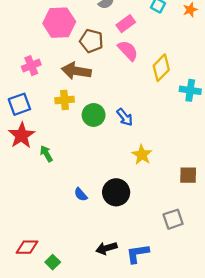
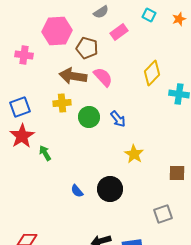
pink semicircle: (128, 51) -> (103, 77), moved
pink cross: (31, 66) -> (24, 55), moved, turned 30

